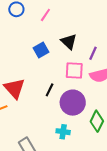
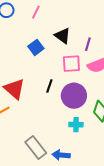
cyan cross: (63, 132) -> (76, 125), moved

